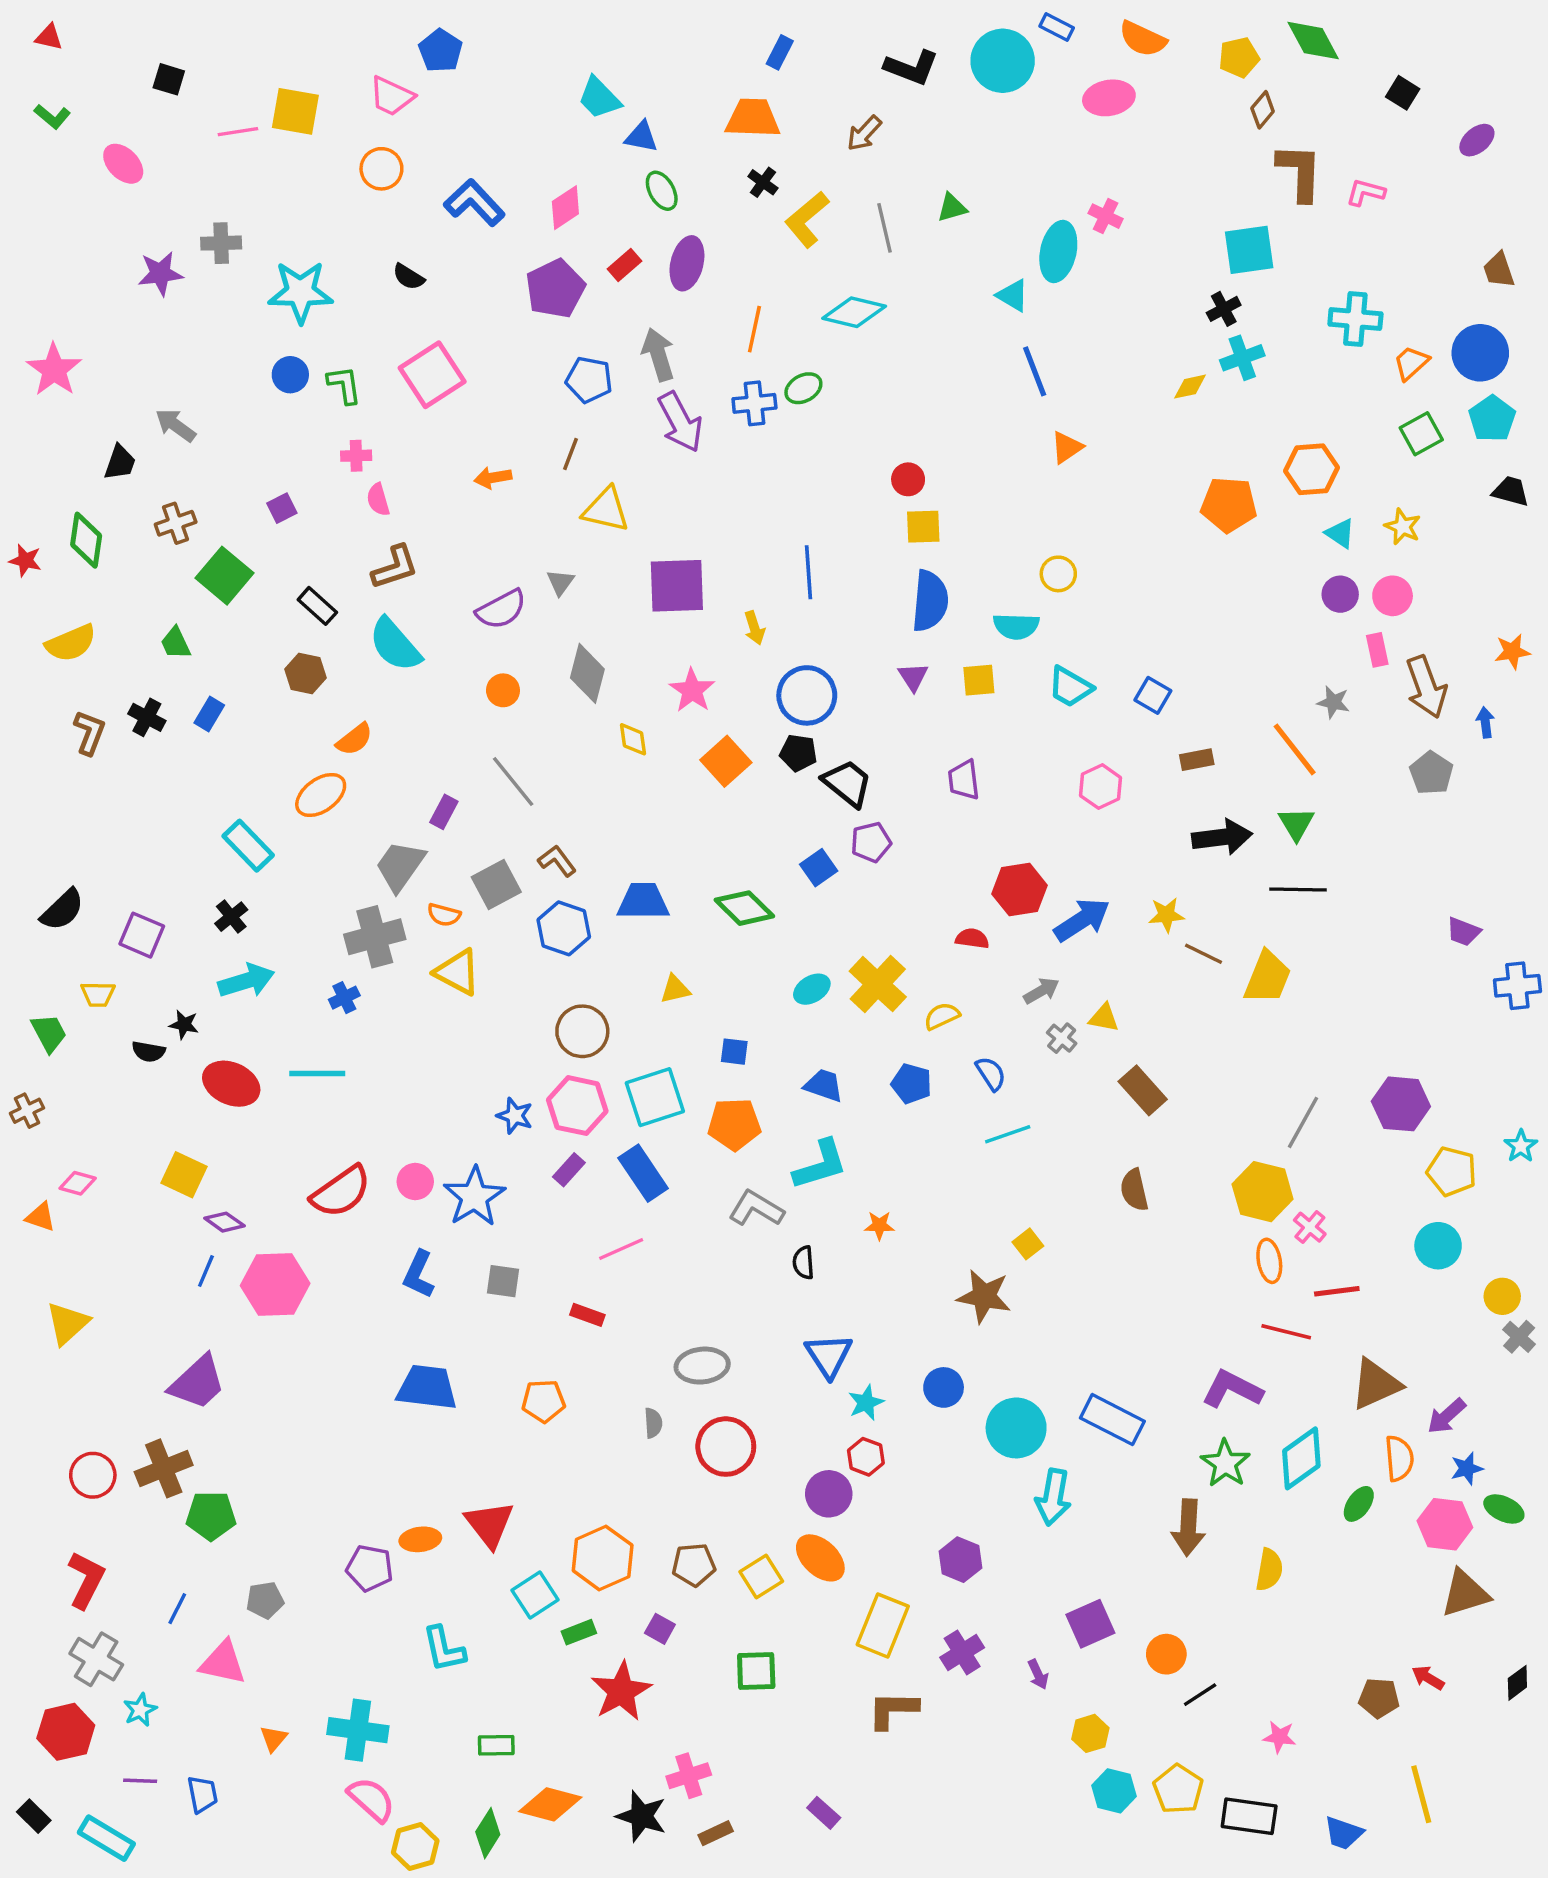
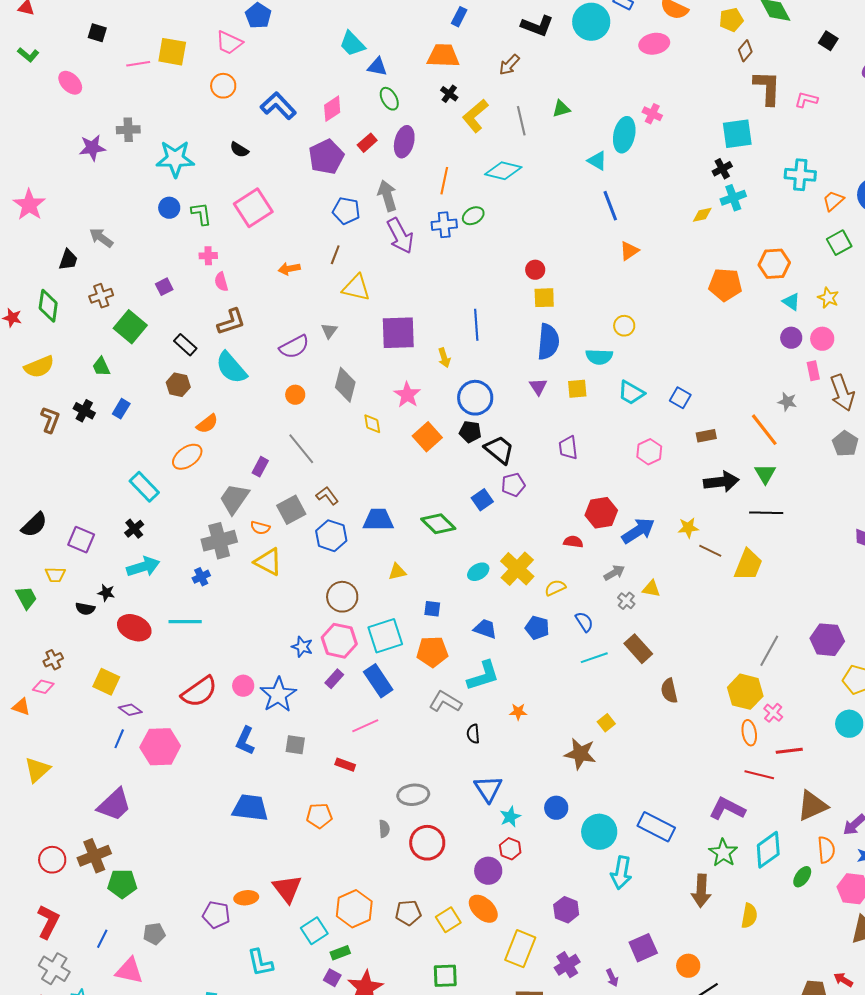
brown rectangle: (1143, 1090) -> (638, 649), moved
brown cross: (27, 1111) -> (53, 660), moved
purple square: (660, 1629) -> (332, 978), moved

